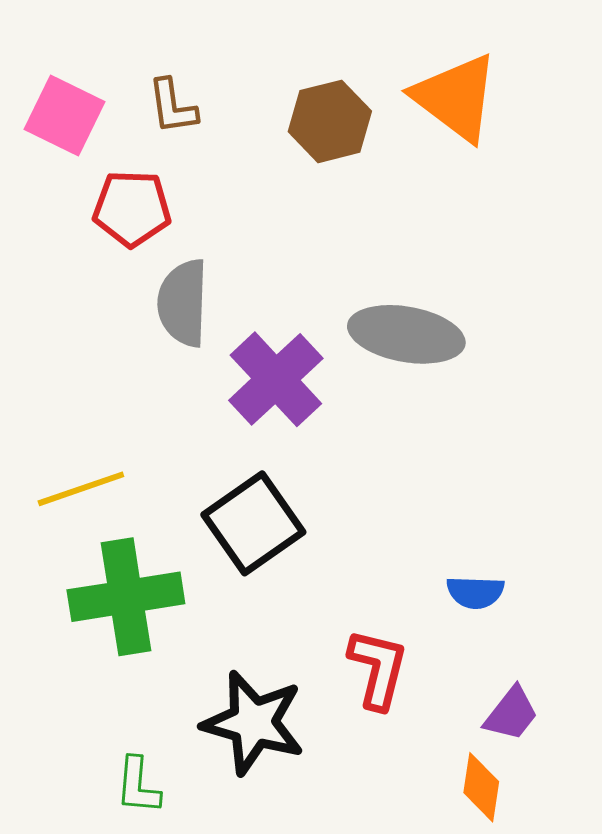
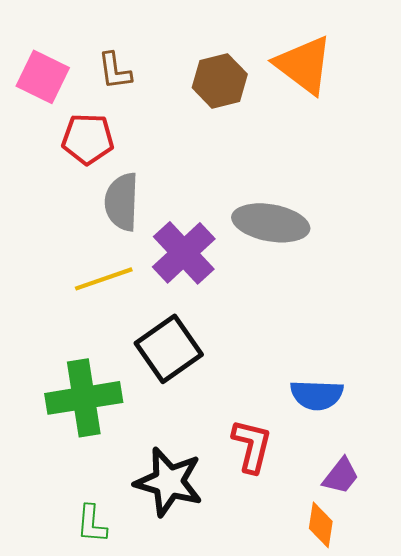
yellow line: (81, 489) -> (104, 279), moved
blue semicircle: (475, 592) -> (317, 395), size x1.4

